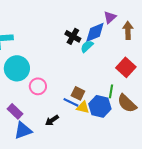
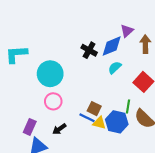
cyan semicircle: (87, 46) -> (115, 68), moved
cyan circle: (17, 68) -> (50, 74), moved
purple rectangle: (15, 111) -> (30, 127), turned 70
black arrow: (52, 120) -> (59, 129), moved

